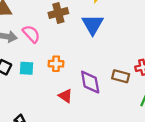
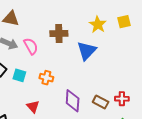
red triangle: (65, 96) -> (33, 107), moved

